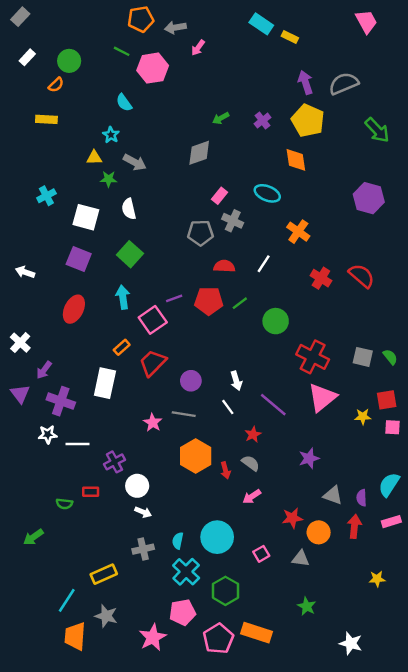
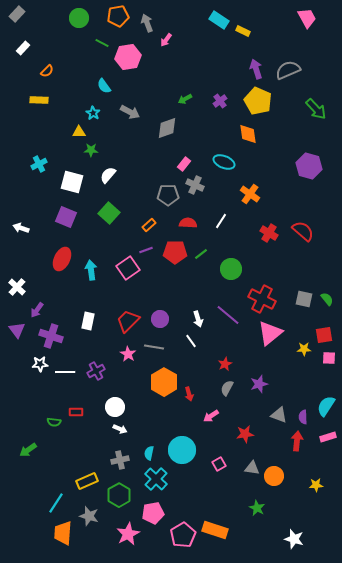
gray arrow: (175, 27) -> (147, 23), turned 78
green circle: (69, 61) -> (79, 18), moved
gray arrow: (135, 162) -> (130, 112), moved
white semicircle: (129, 209) -> (108, 175), turned 54
cyan arrow: (123, 297) -> (91, 270), moved
orange rectangle: (122, 347) -> (149, 225), moved
red trapezoid: (153, 363) -> (128, 321), moved
white rectangle: (105, 383) -> (88, 321), size x0.7
purple line: (273, 405) -> (228, 315), moved
red star: (253, 434) -> (225, 364), moved
purple cross: (114, 462) -> (96, 371), moved
gray semicircle: (251, 463) -> (227, 388), moved, turned -98
orange circle: (319, 532) -> (274, 476), moved
green hexagon: (225, 591) -> (119, 495), moved

